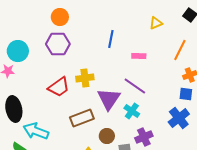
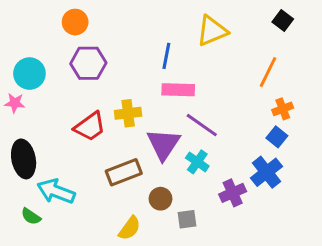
orange circle: (60, 17) -> (75, 22), moved
yellow triangle: (156, 23) -> (212, 31), moved, size x1.6
pink rectangle: (139, 56) -> (178, 90), moved, size x1.5
blue square: (186, 94) -> (277, 137), turned 32
purple cross: (144, 137) -> (233, 193), moved

